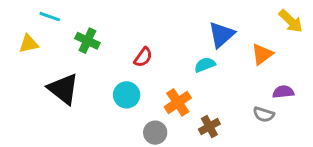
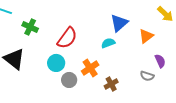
red semicircle: (143, 57) -> (67, 38), size x1.6
purple semicircle: (283, 92) -> (160, 61), turned 72
gray circle: (155, 133) -> (69, 80), moved

